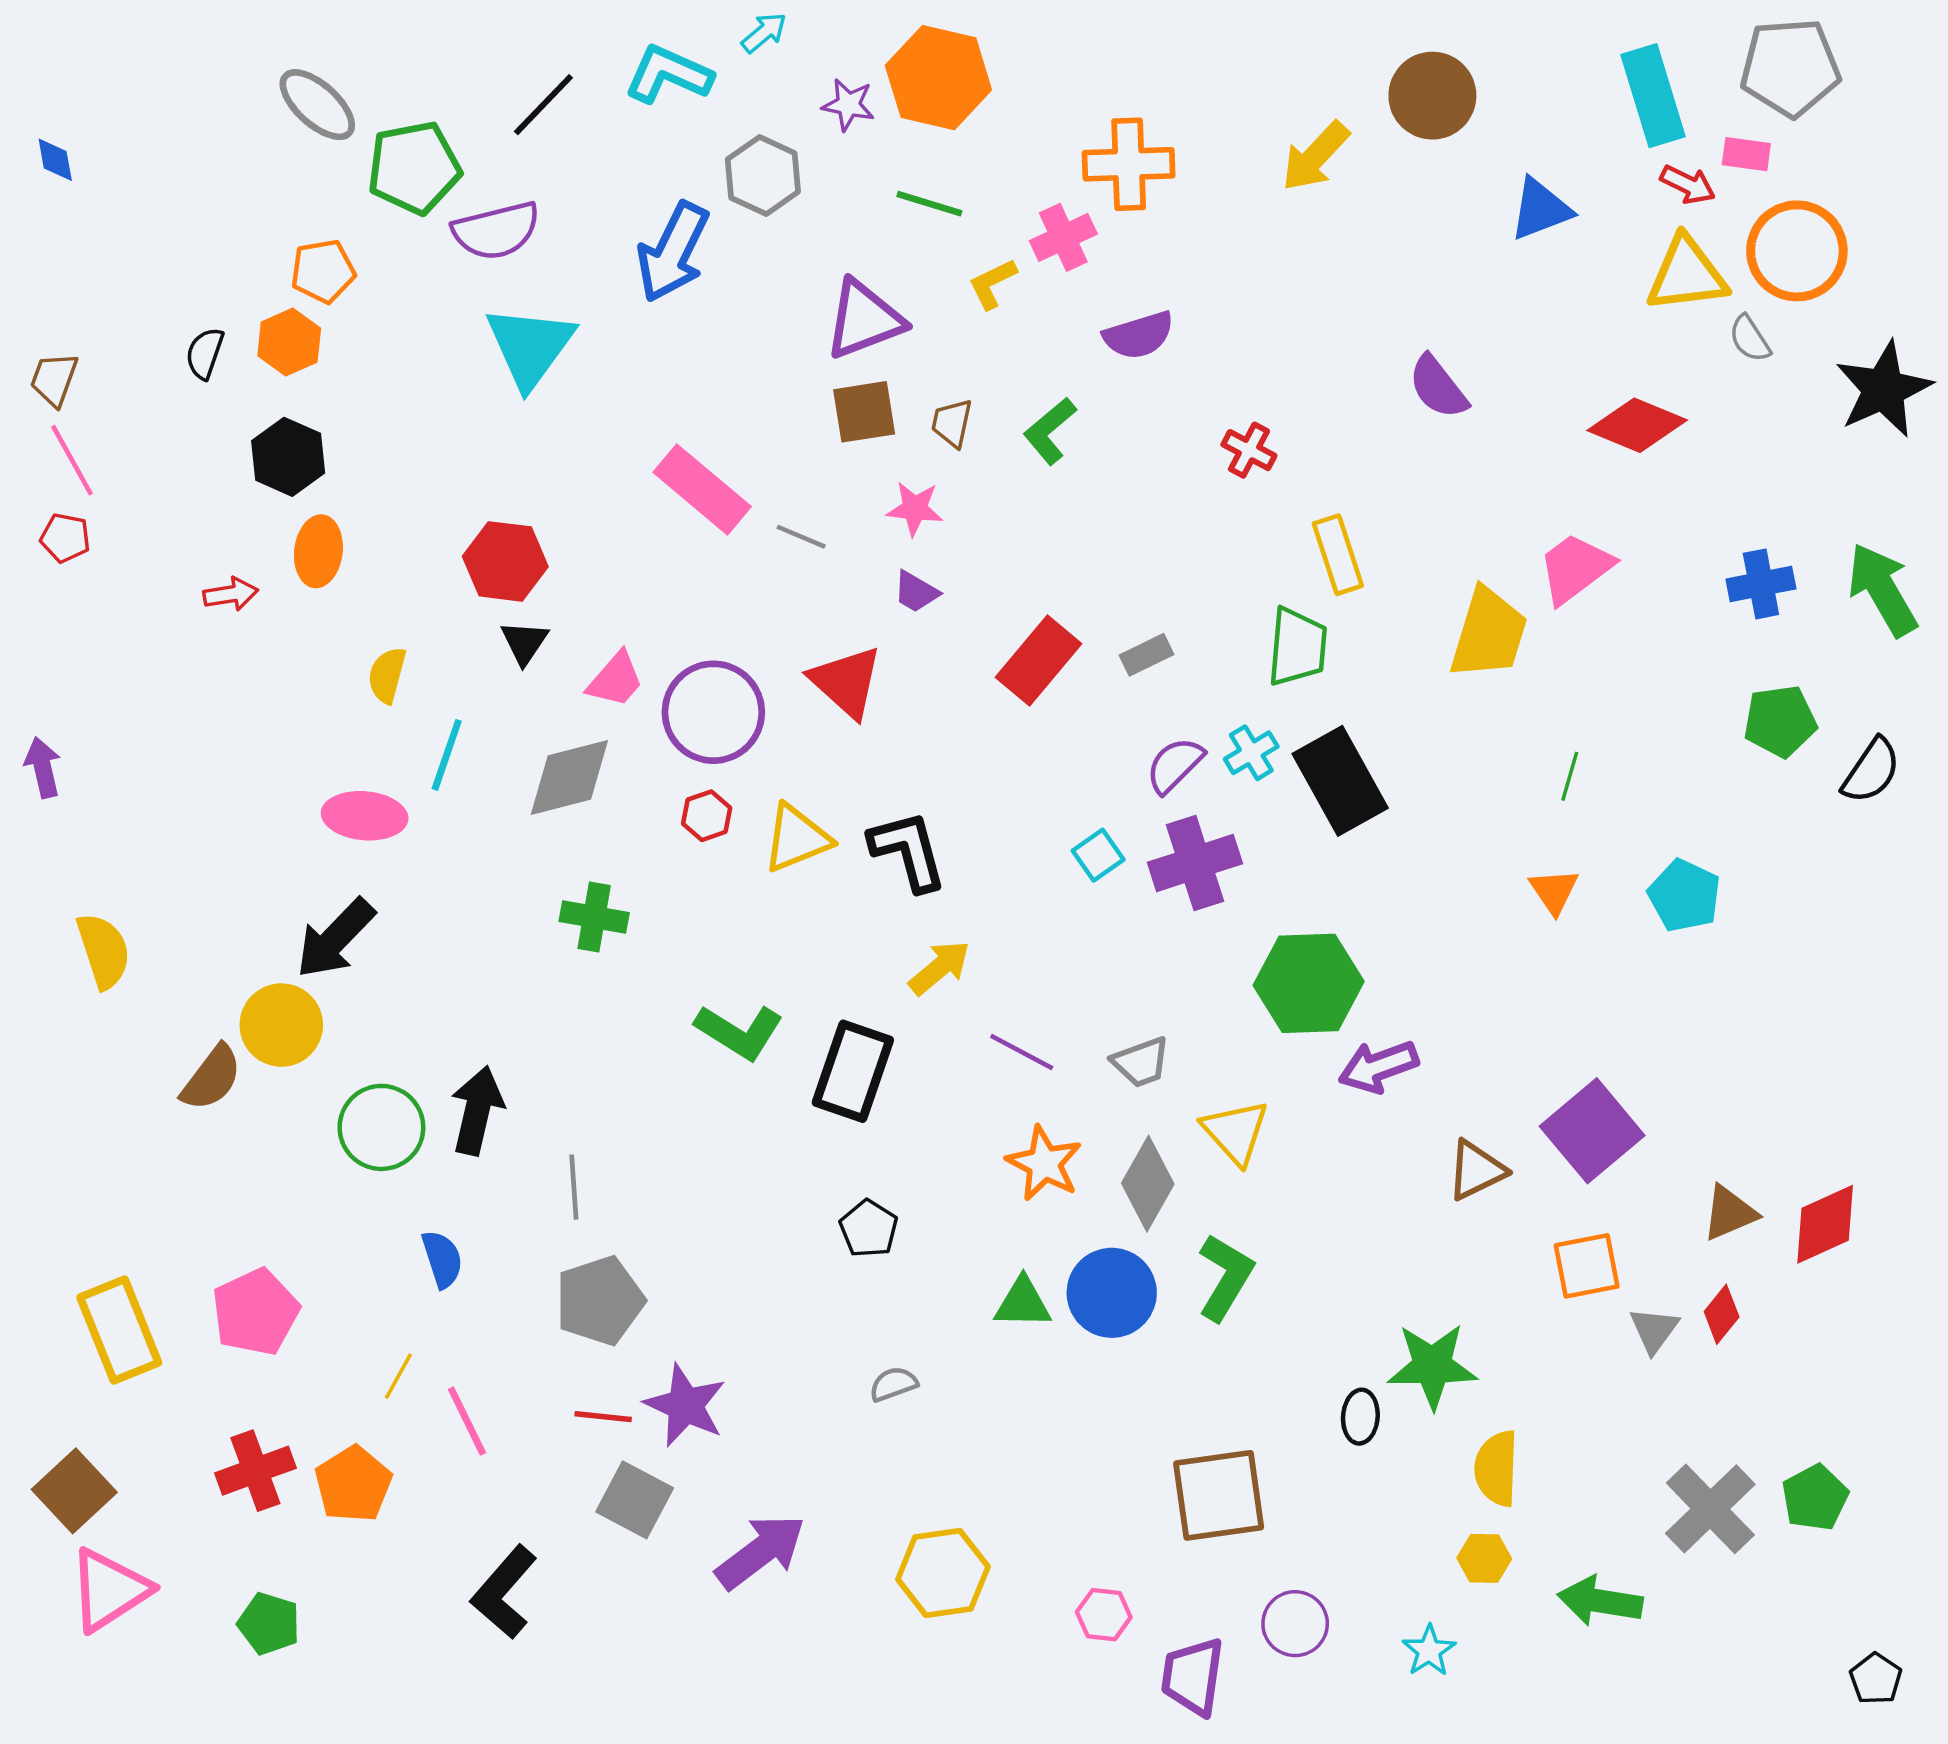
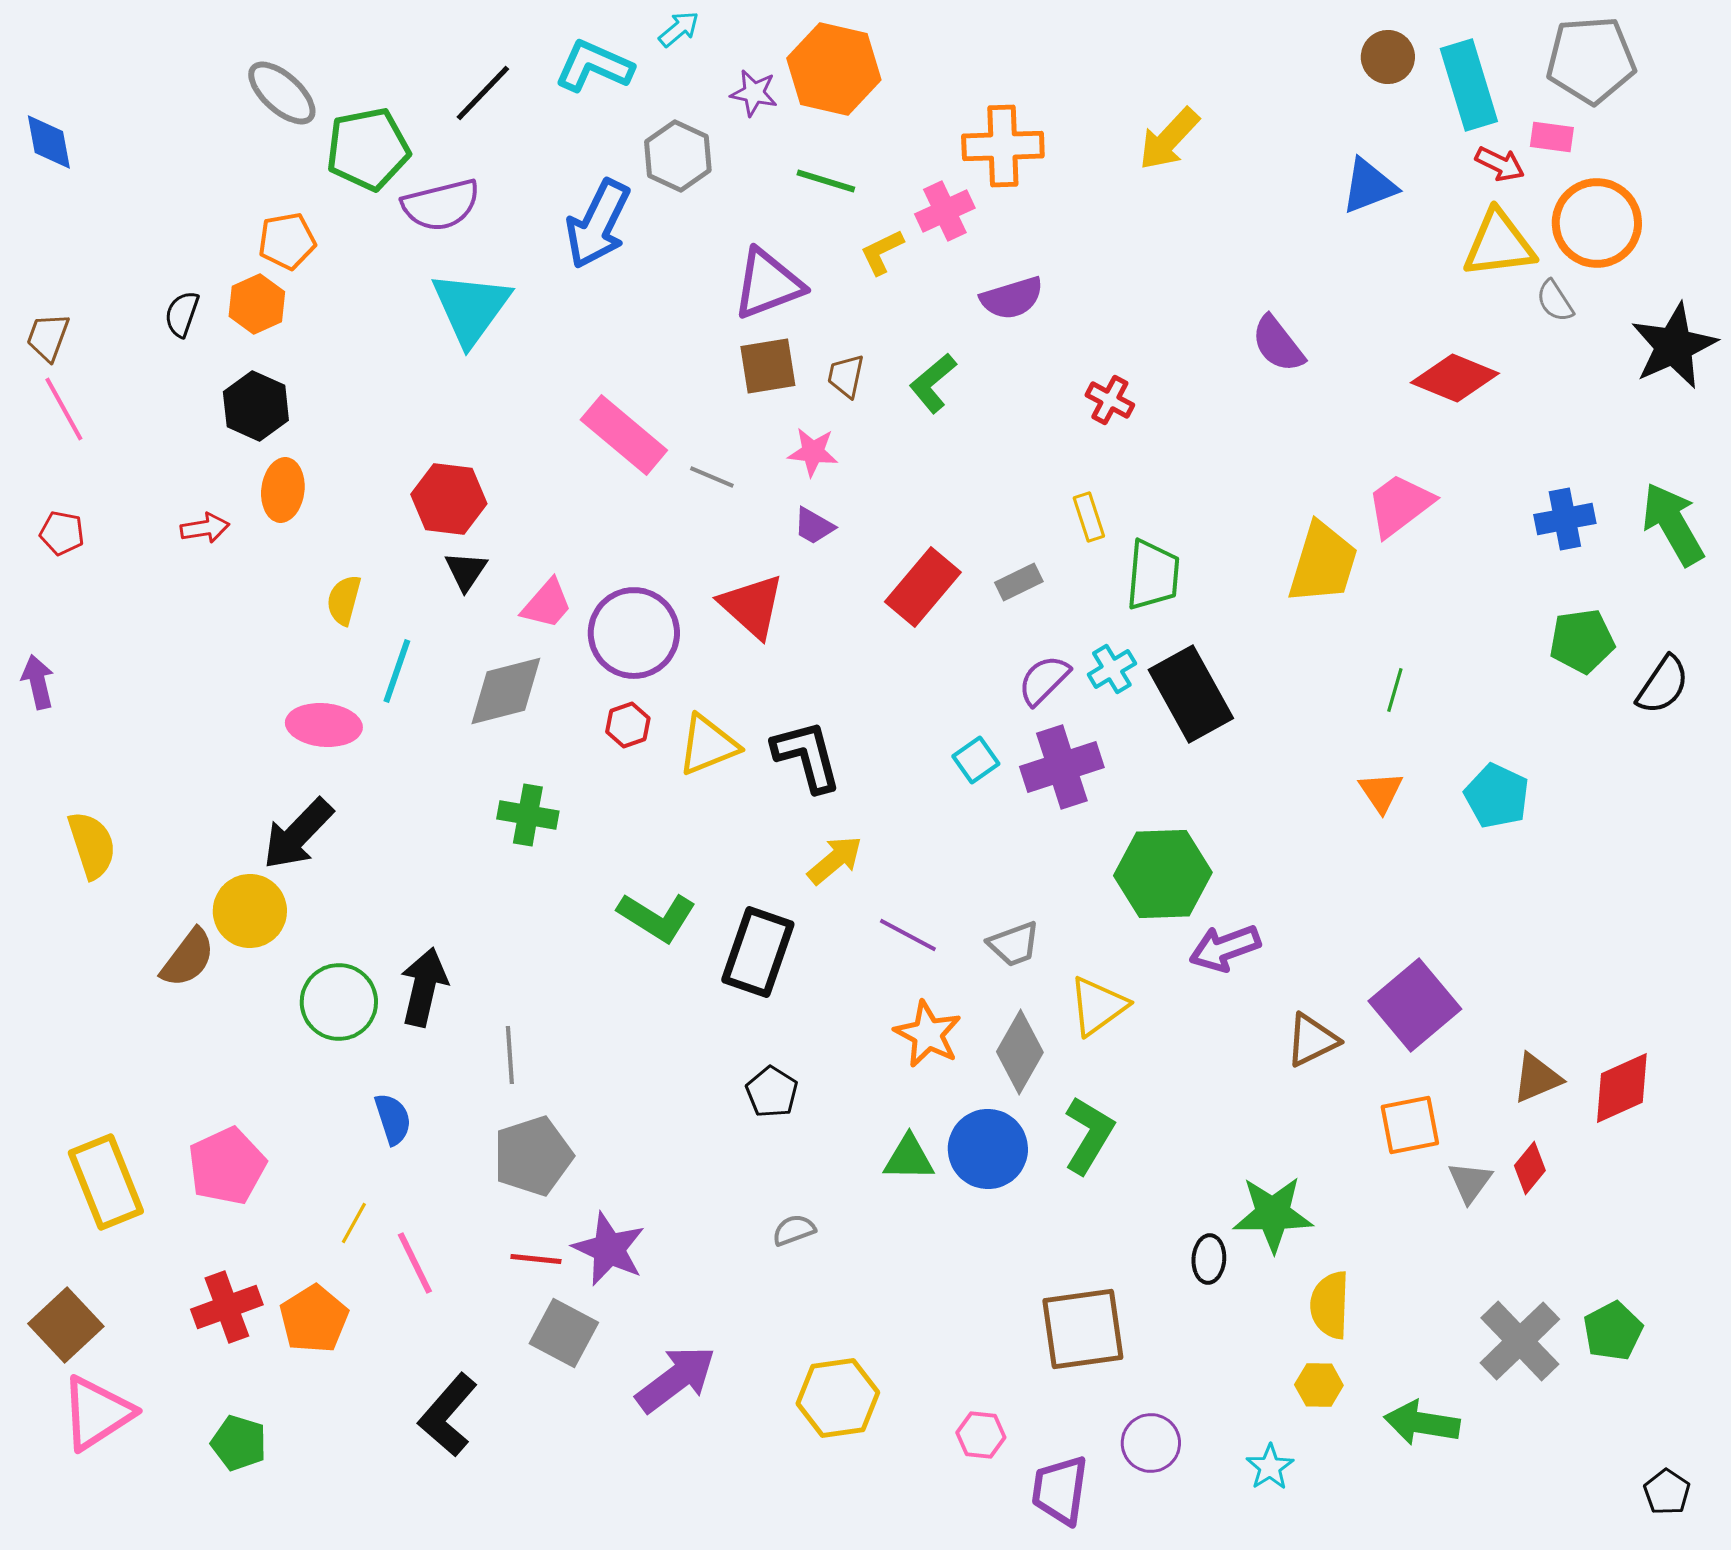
brown circle: (1432, 96) -> (1388, 57), moved, size x0.7
blue diamond: (55, 160) -> (49, 142), size x1.4
red pentagon: (65, 538) -> (62, 533), moved
yellow rectangle: (1338, 555) -> (1089, 517), moved, size x0.7
yellow triangle: (1235, 1132) -> (1098, 1006), turned 36

